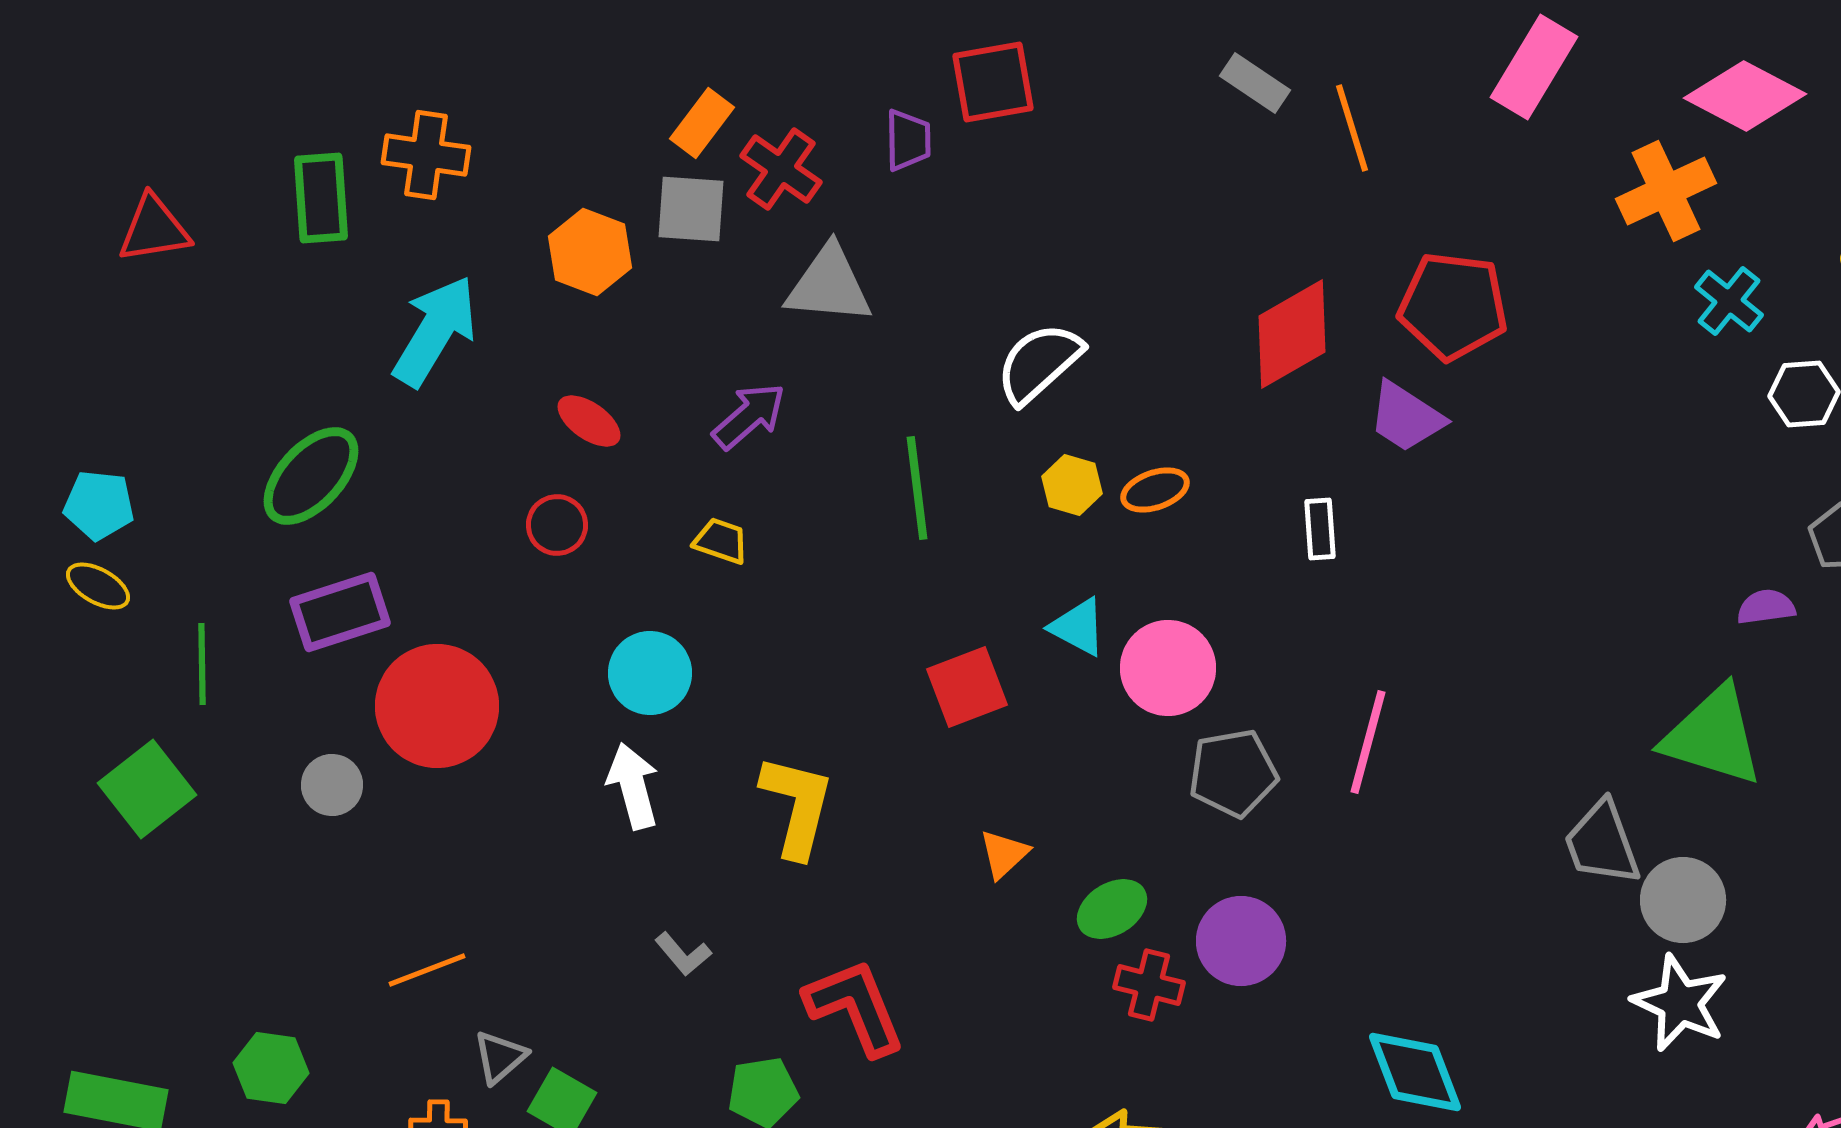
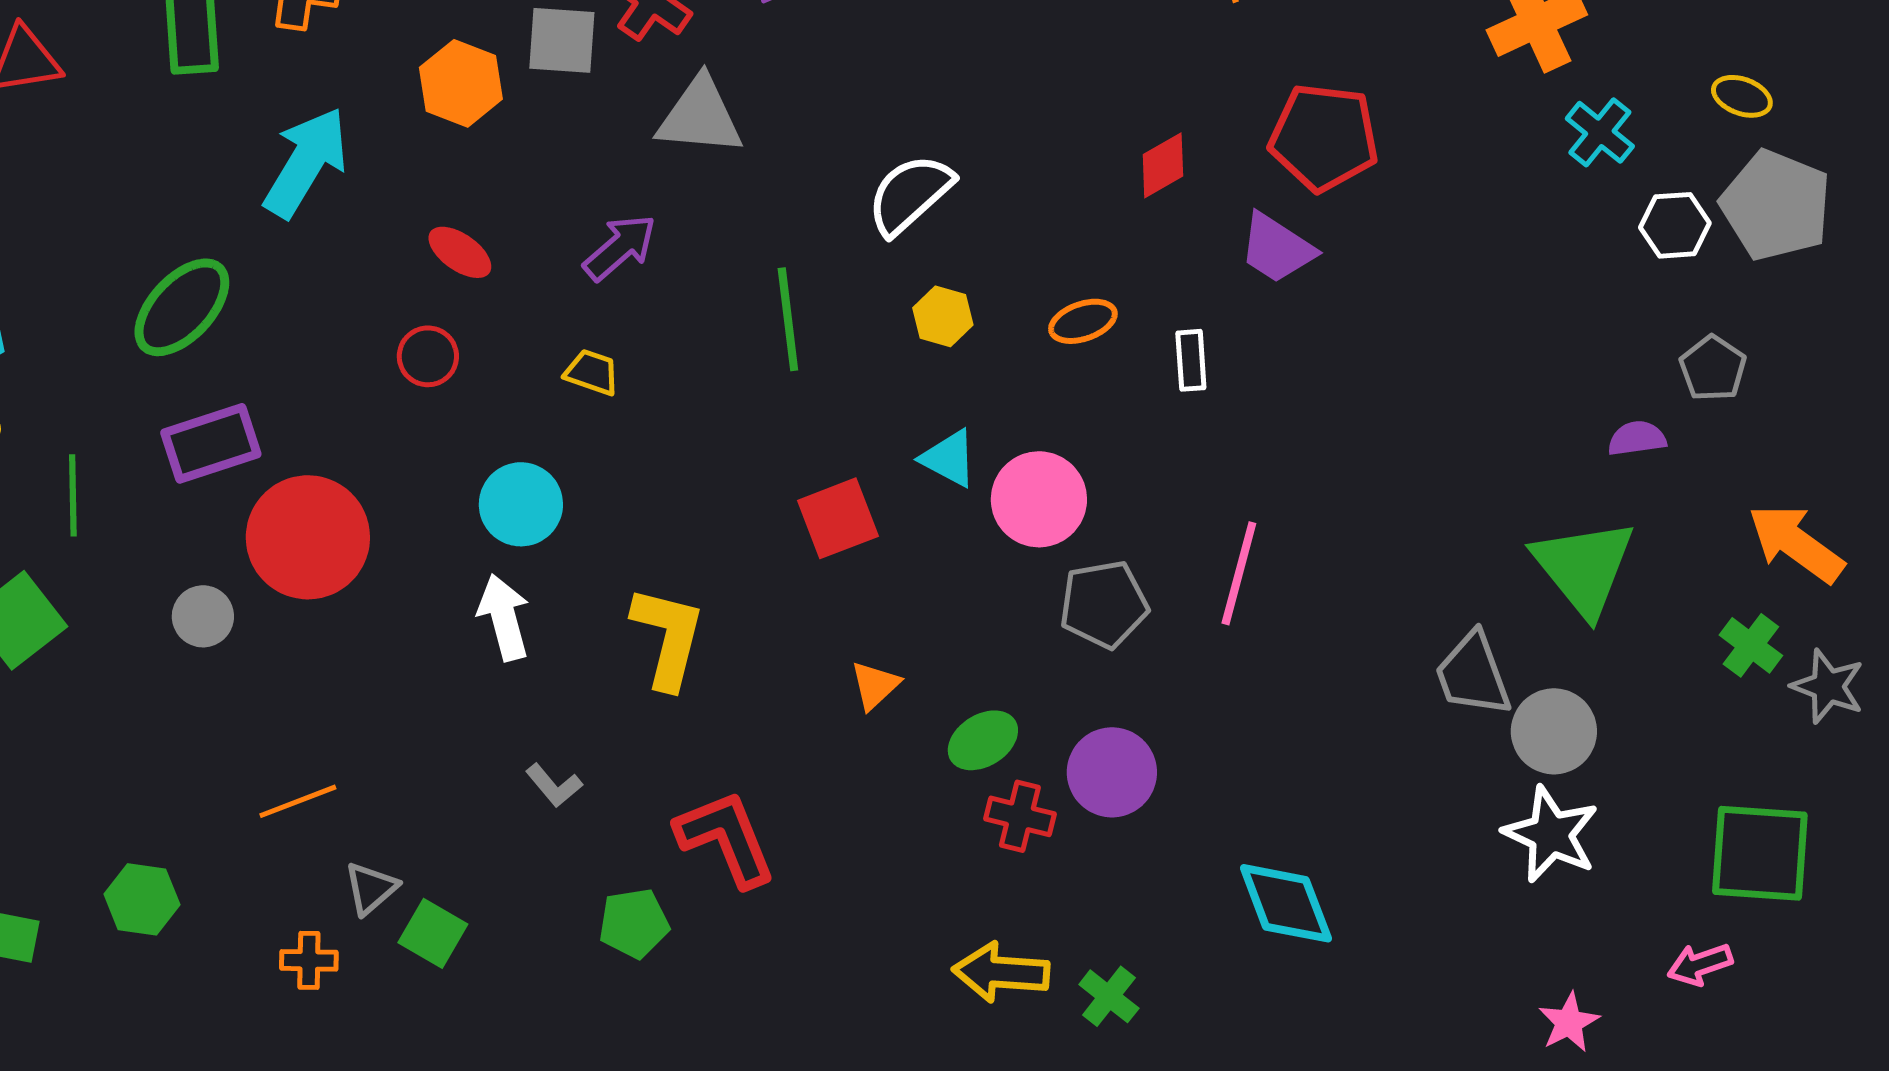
red diamond: (1292, 334) -> (1163, 165), size x0.6
orange ellipse: (1155, 490) -> (1083, 321), moved
green triangle: (1713, 736) -> (1584, 567), turned 34

